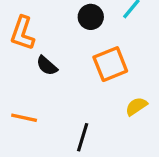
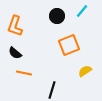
black semicircle: (47, 66) -> (15, 53), moved
orange line: (24, 118) -> (24, 73), moved

